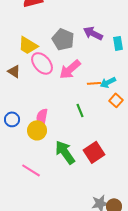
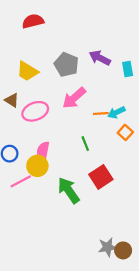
pink ellipse: (42, 63) -> (35, 111), moved, turned -70
red square: (94, 152) -> (101, 177), moved
pink line: (31, 170) -> (21, 181), moved, turned -60

